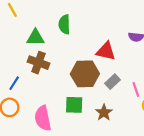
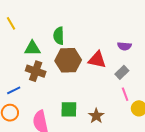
brown hexagon: (85, 74) -> (68, 60), moved
gray rectangle: (113, 82) -> (122, 72), moved
blue line: (14, 83) -> (14, 90), turned 32

